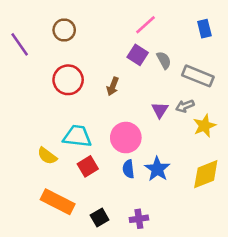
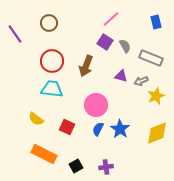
brown arrow: (113, 86) -> (86, 66), size x1.5
purple triangle: (160, 110) -> (121, 76), moved, turned -48
cyan trapezoid: (77, 136) -> (52, 89), moved
red square: (88, 166) -> (67, 127), turned -35
blue semicircle: (128, 169) -> (98, 129), turned 32

